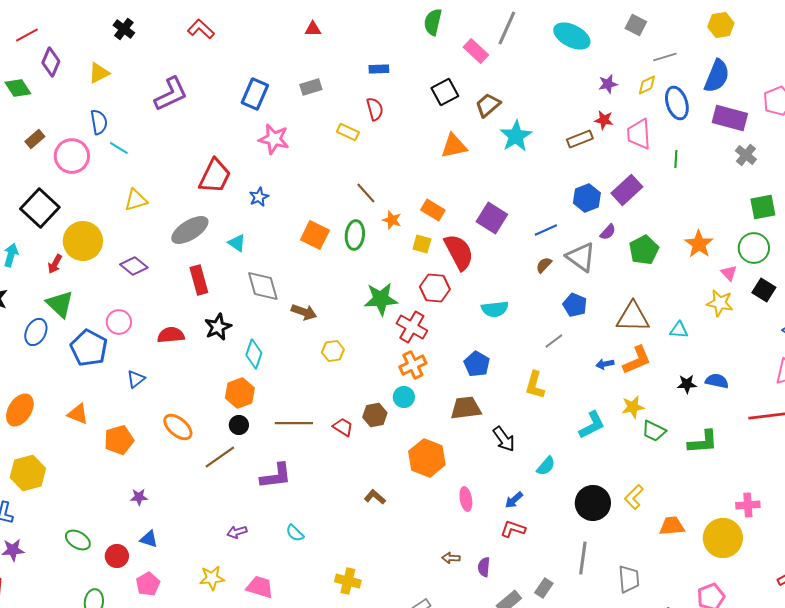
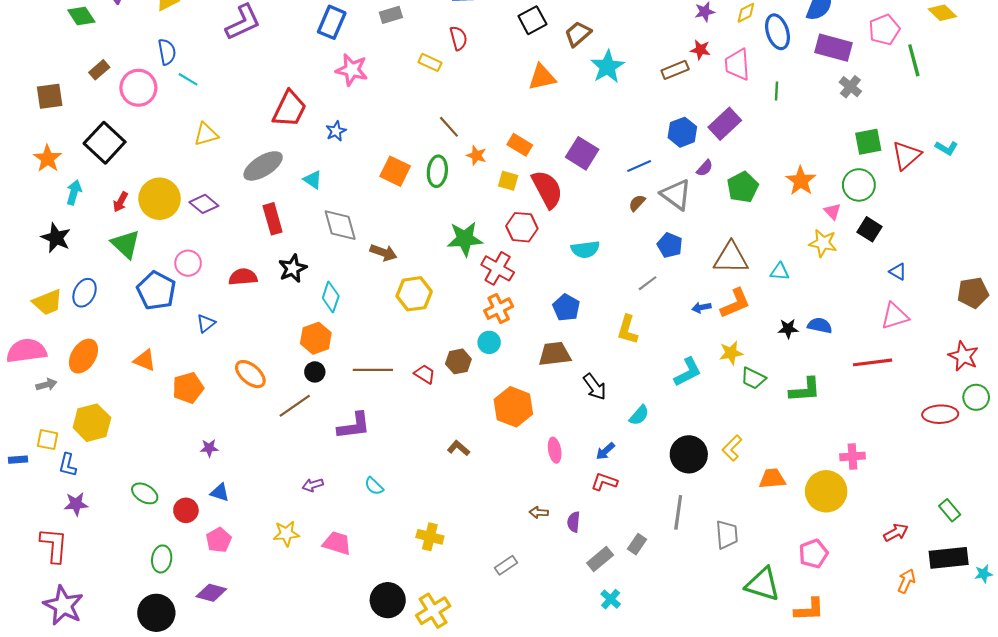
yellow circle: (83, 241) -> (160, 199), moved
blue ellipse: (36, 332) -> (85, 293), moved
yellow hexagon: (333, 351) -> (414, 294), size x1.5

